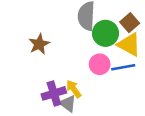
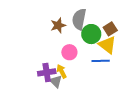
brown star: (39, 44) -> (58, 25), moved
pink circle: (100, 64) -> (69, 52), moved

